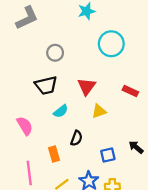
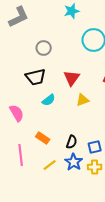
black semicircle: (76, 138) -> (72, 142), moved
orange rectangle: (54, 154) -> (43, 138), turned -40
blue square: (108, 155) -> (95, 147), moved

